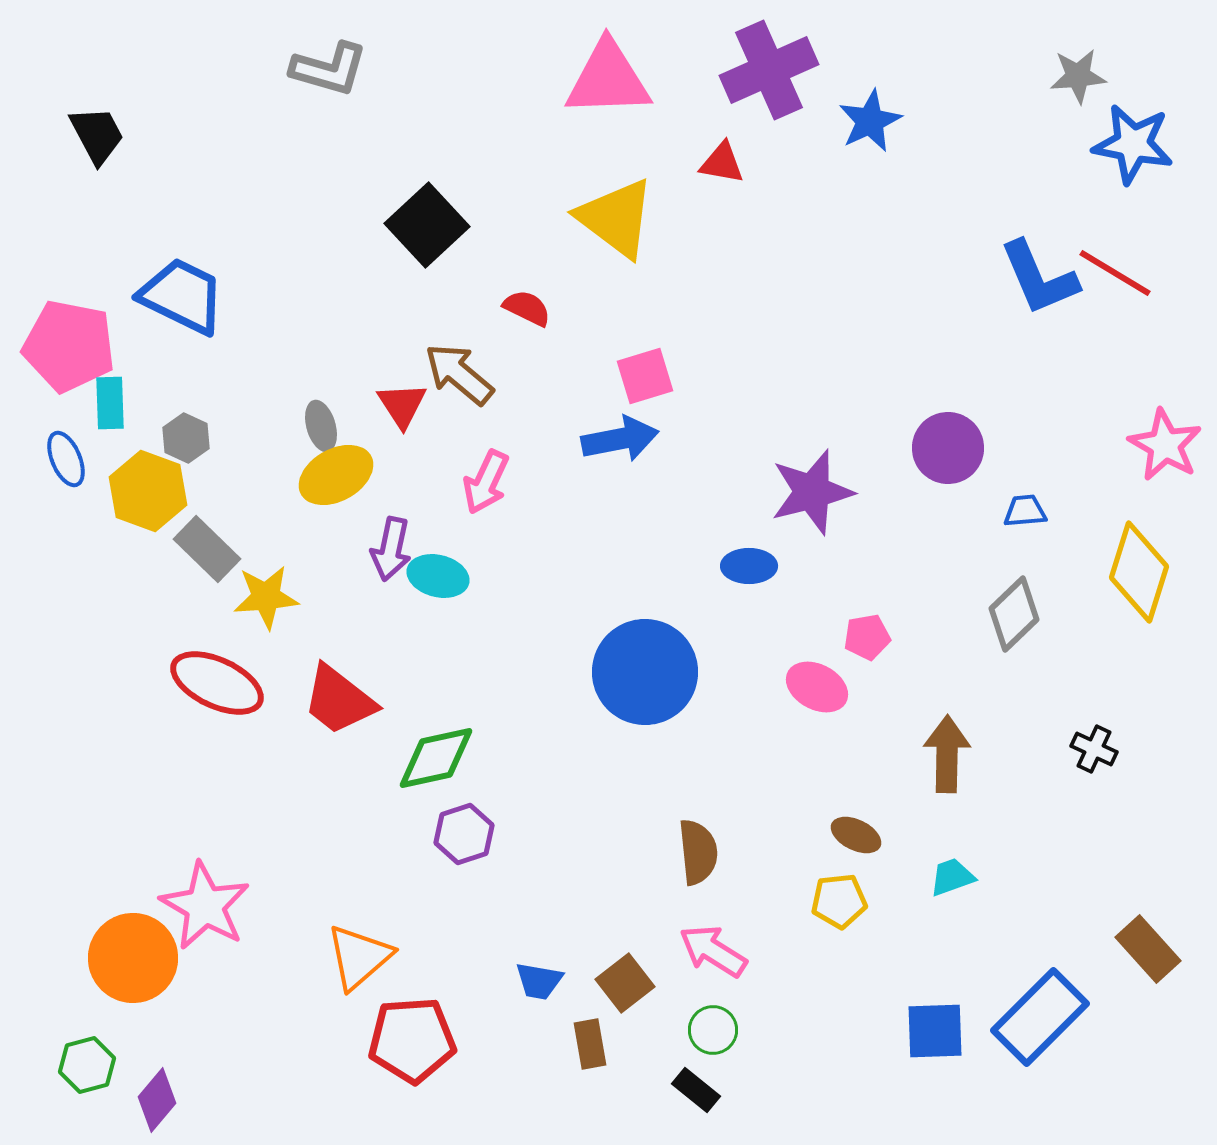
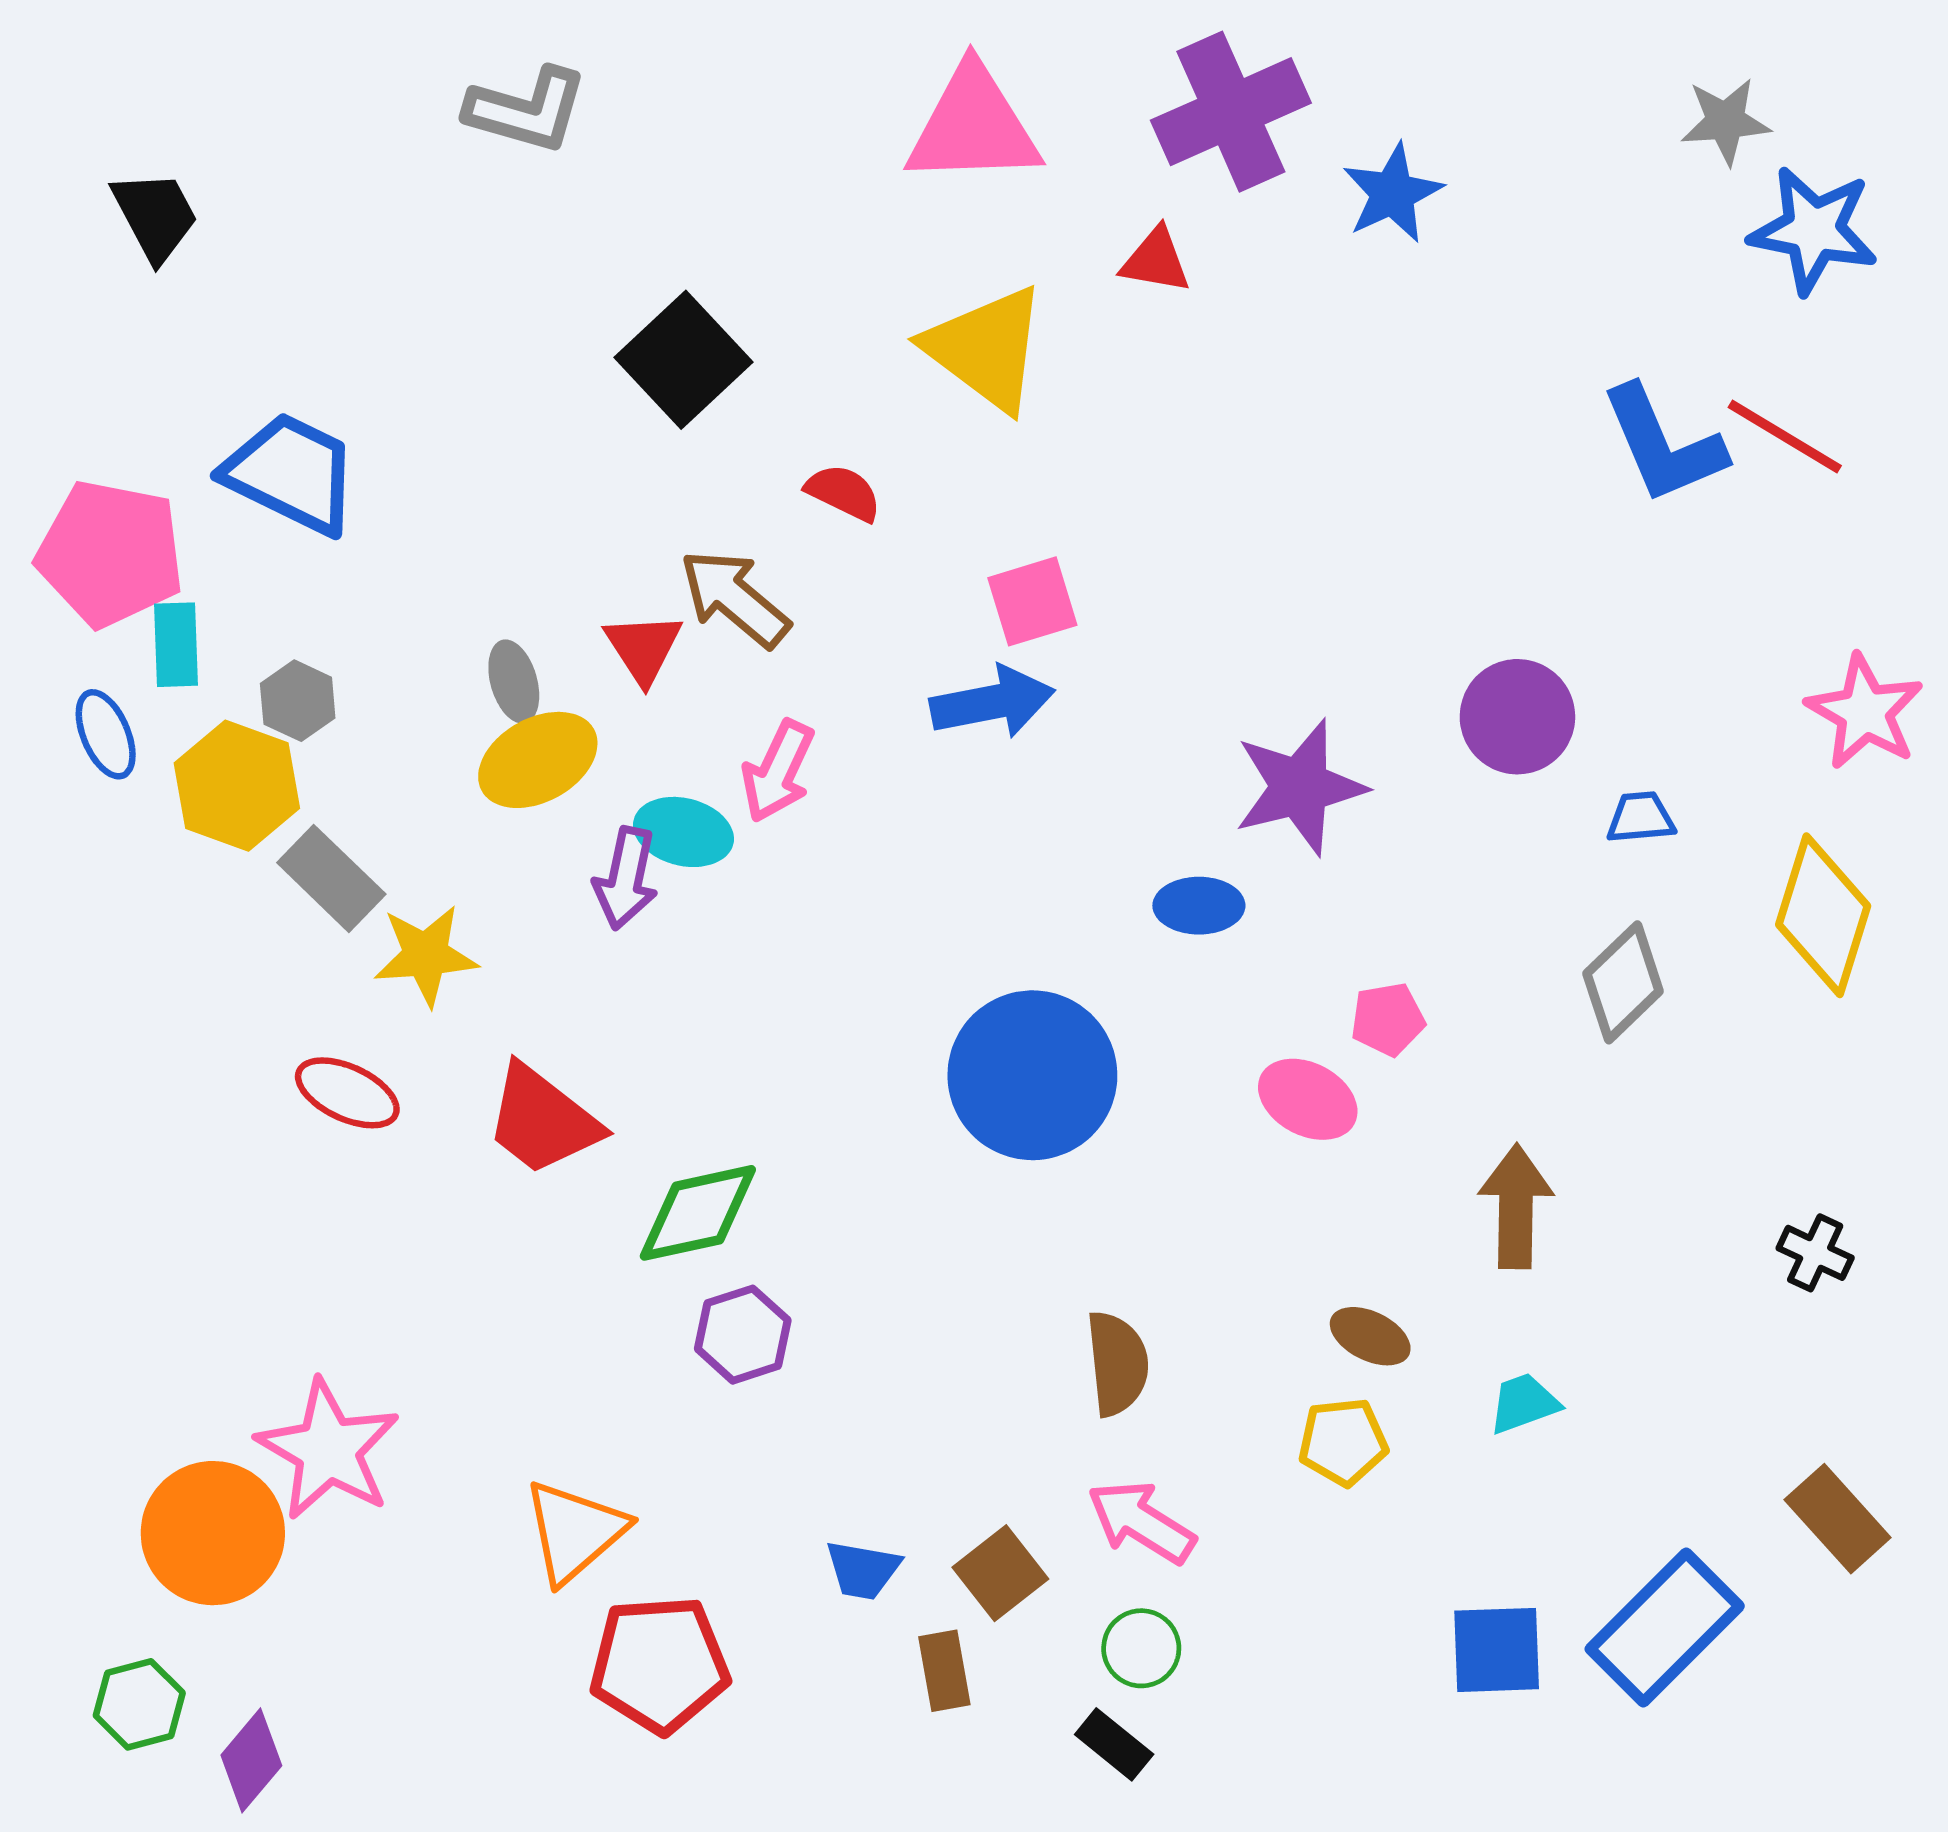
cyan ellipse: (438, 576) -> (683, 832), moved
red ellipse: (217, 683) -> (347, 1093), size x0.7
black cross: (1094, 749) -> (1815, 1253), moved

